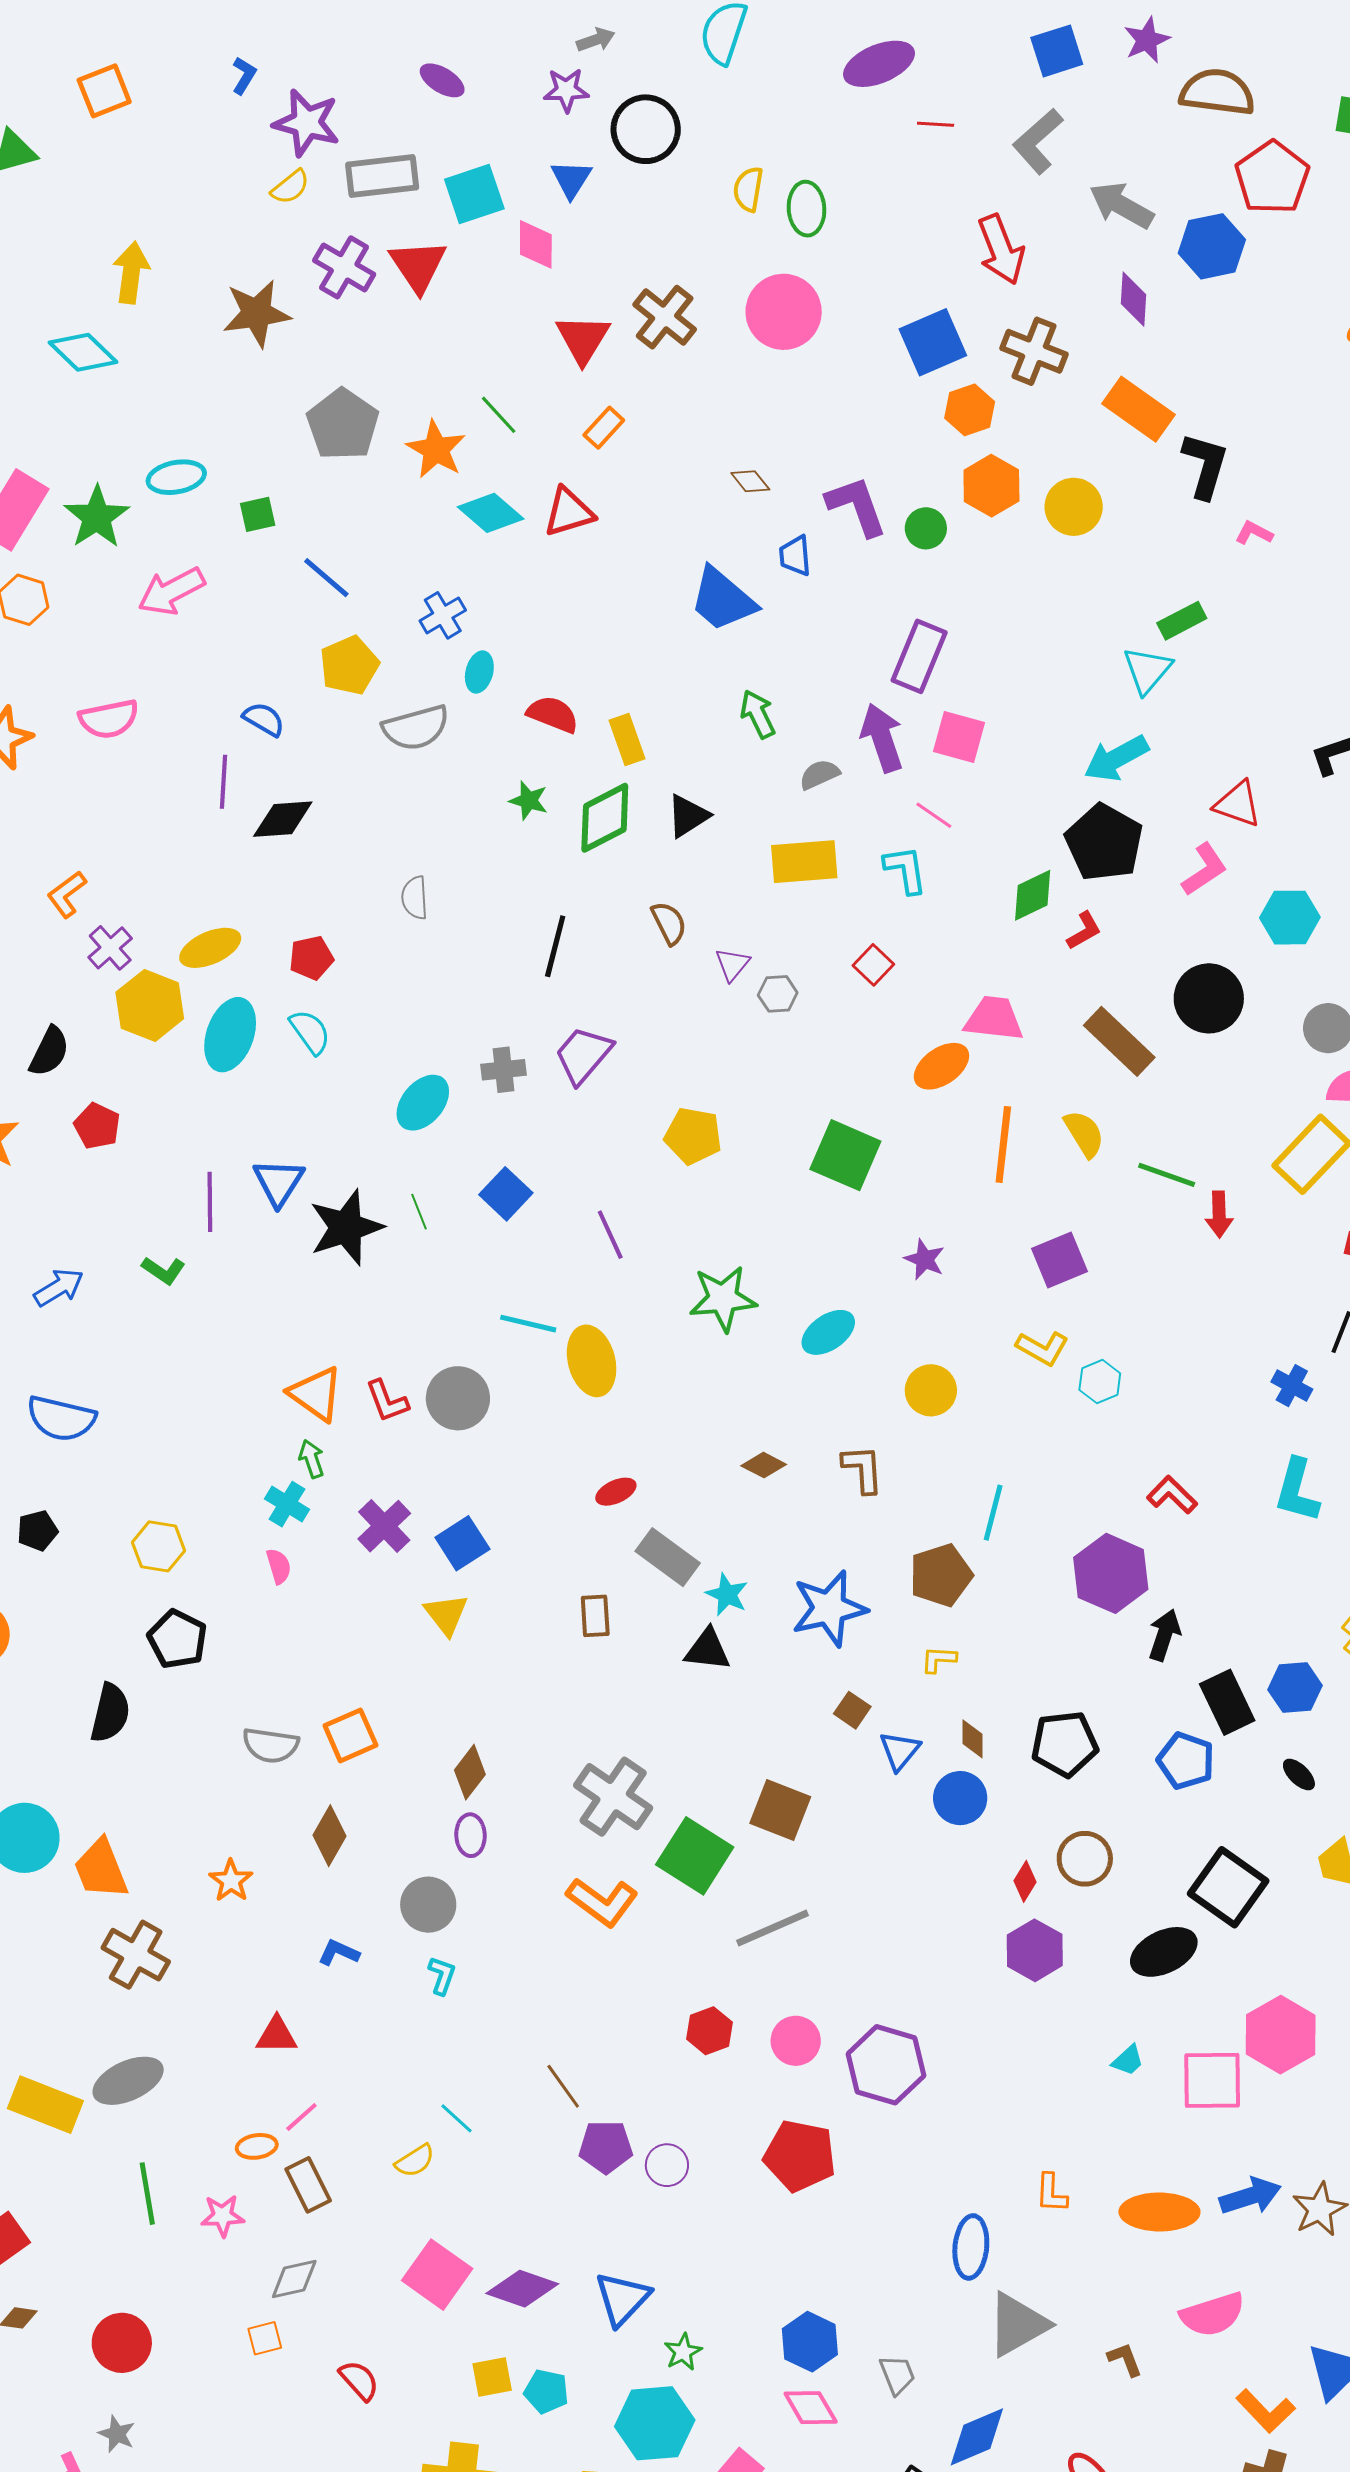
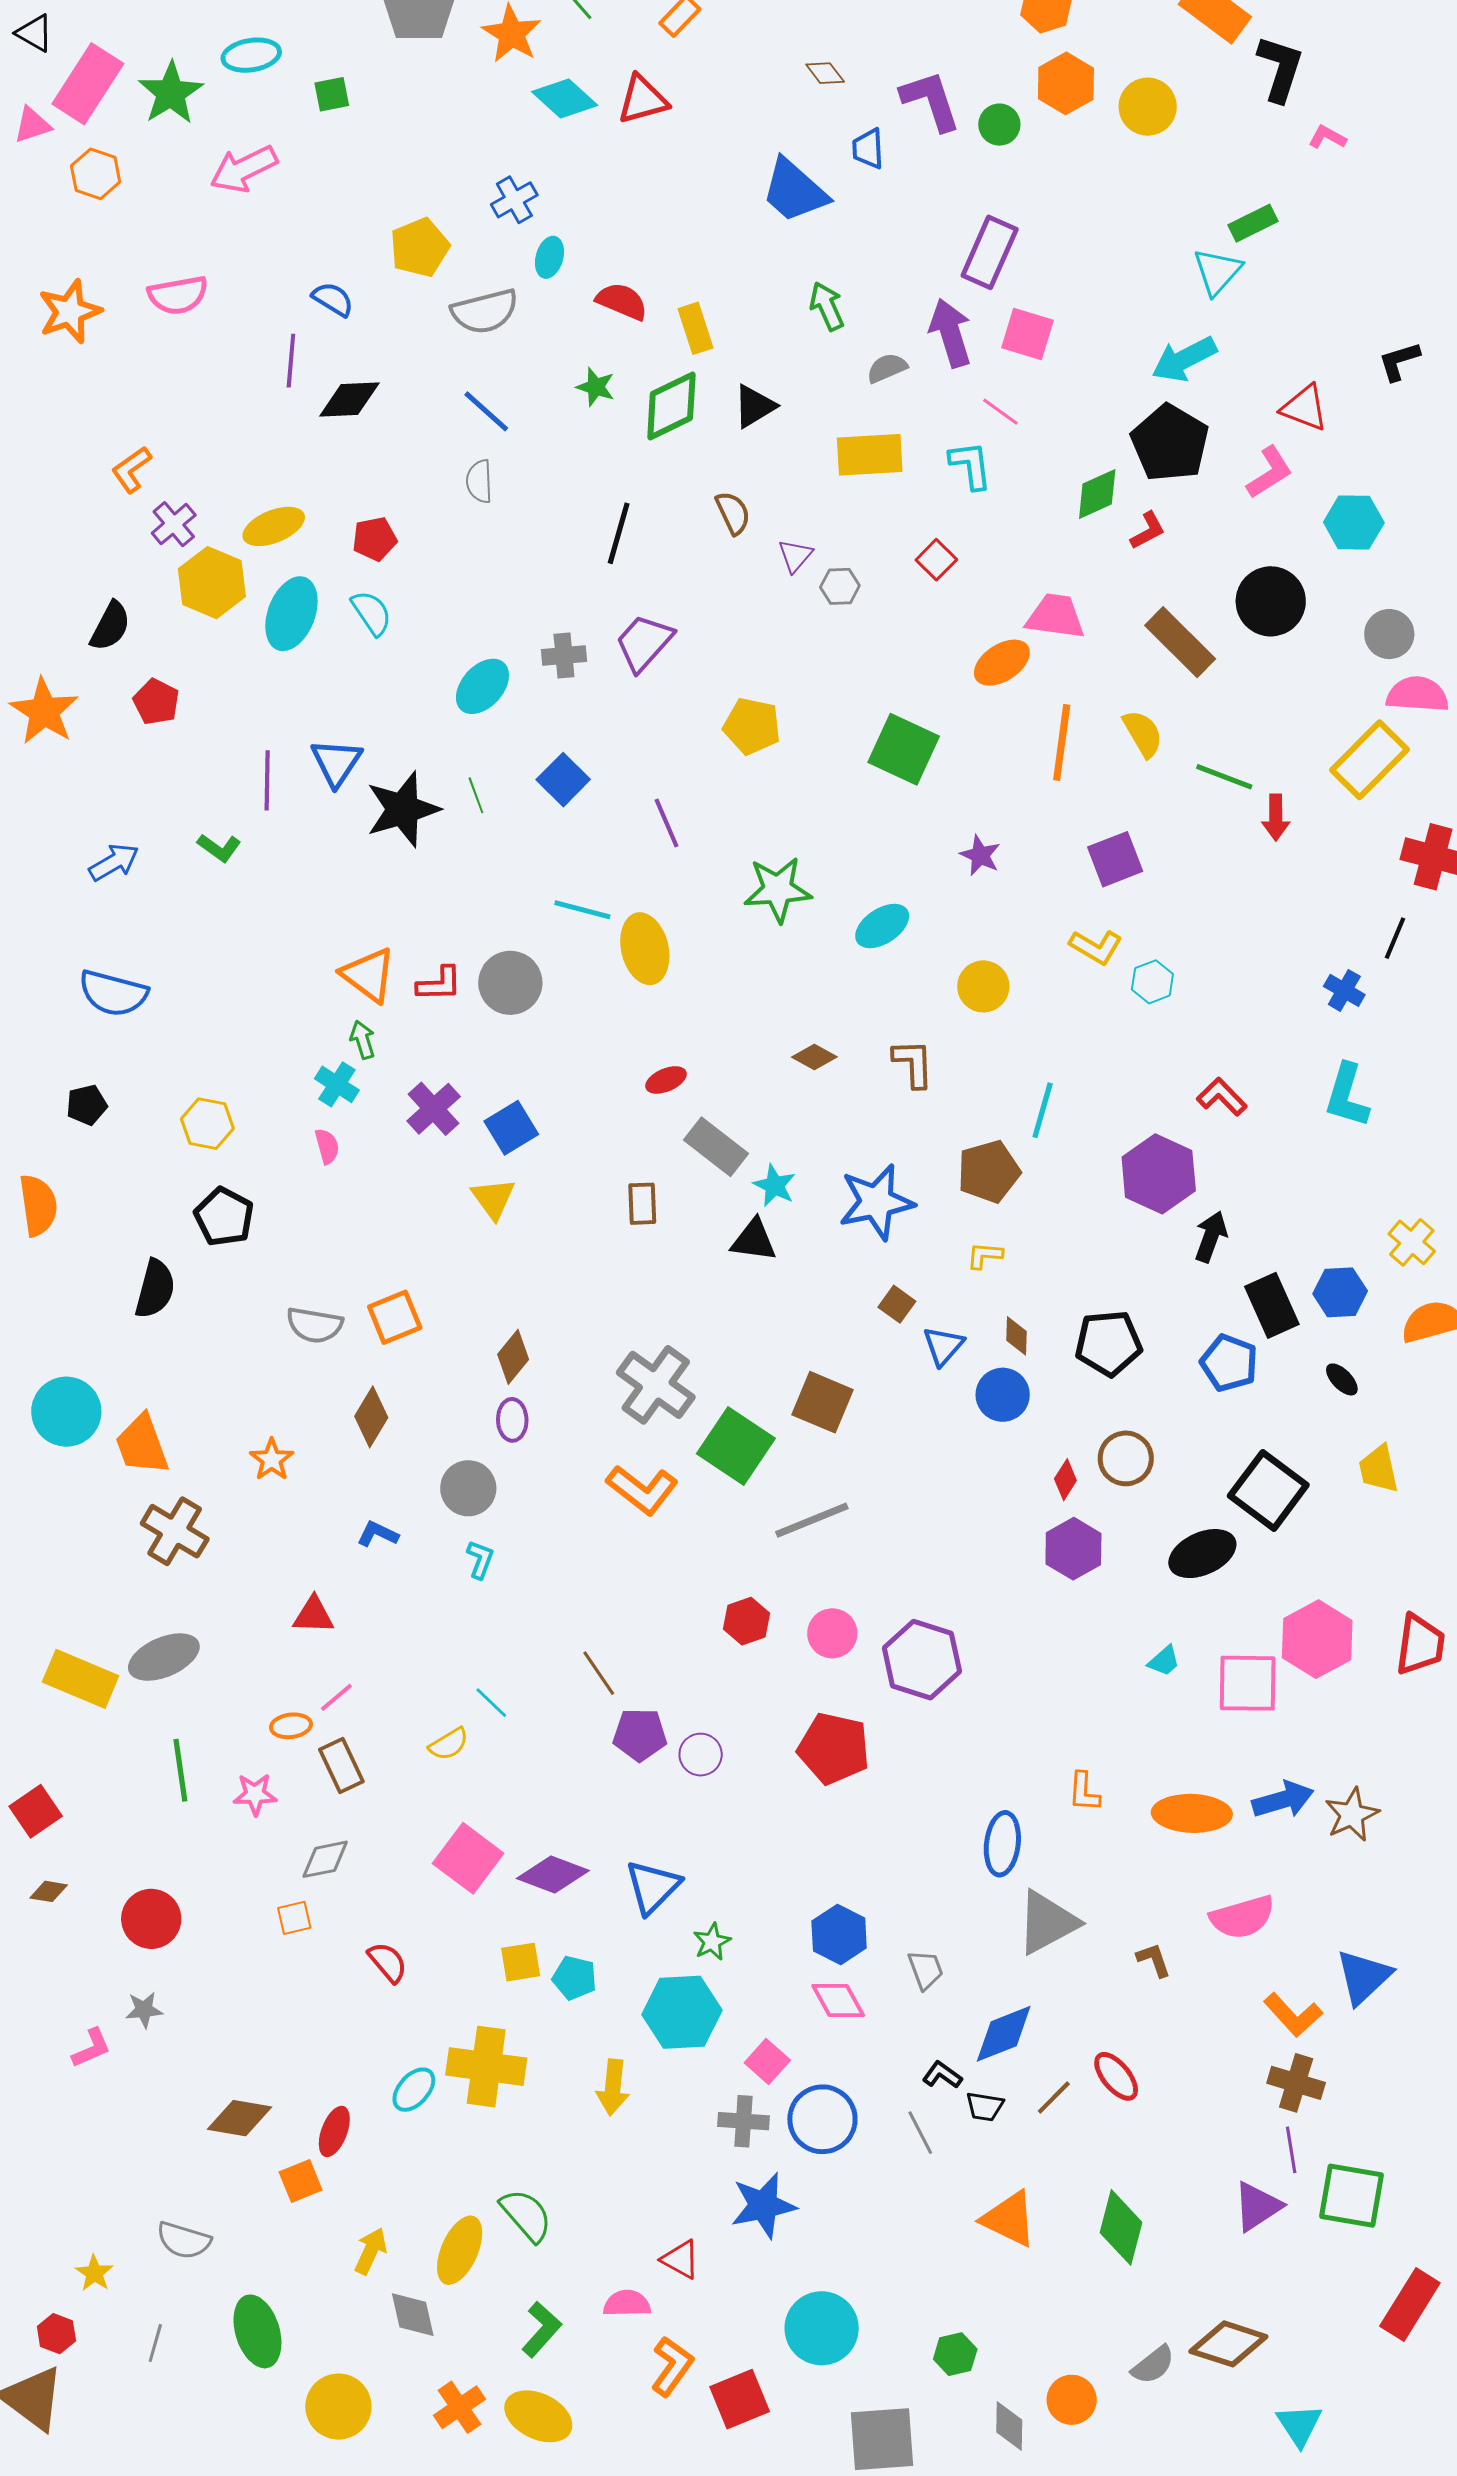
blue line: (326, 578) -> (486, 411), moved
red L-shape: (387, 1401) -> (439, 984), turned -72
gray star: (117, 2434) -> (144, 2010), turned -30

